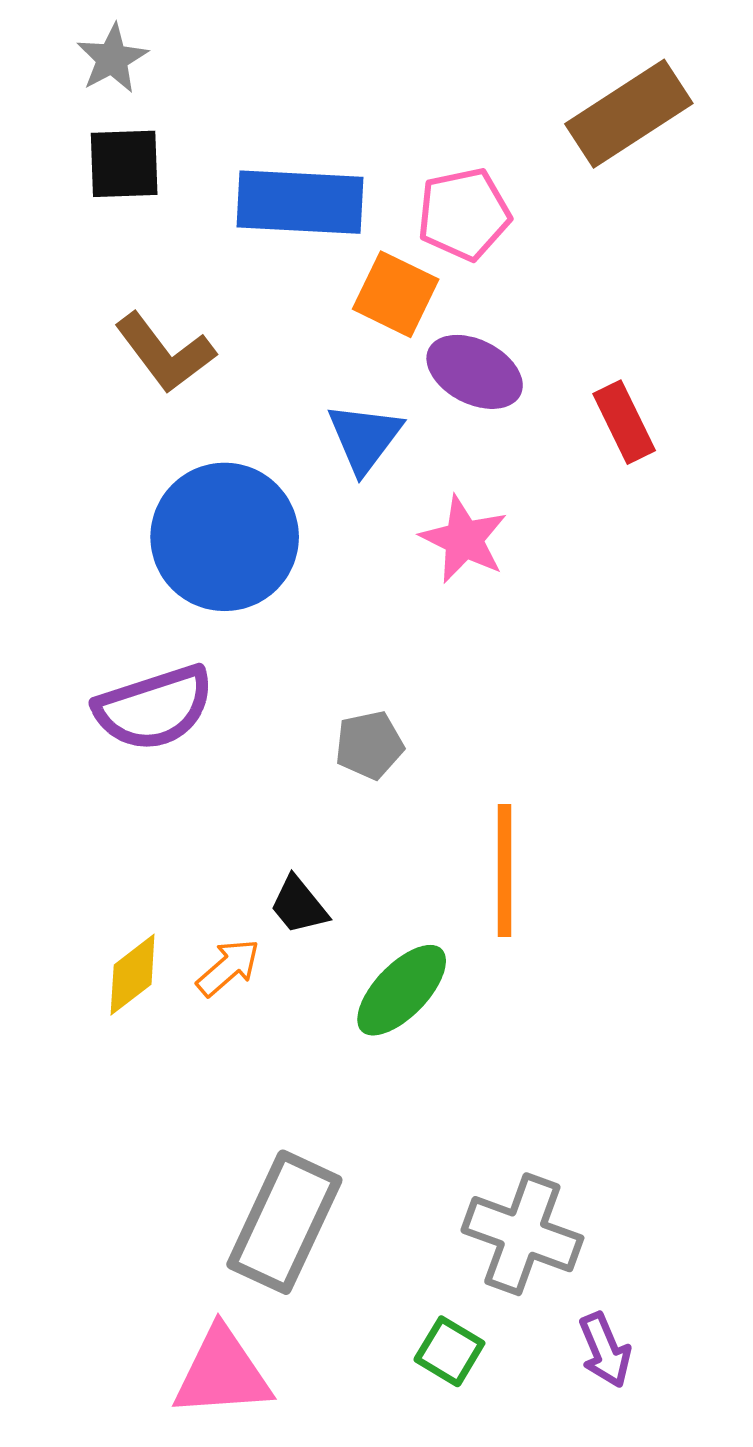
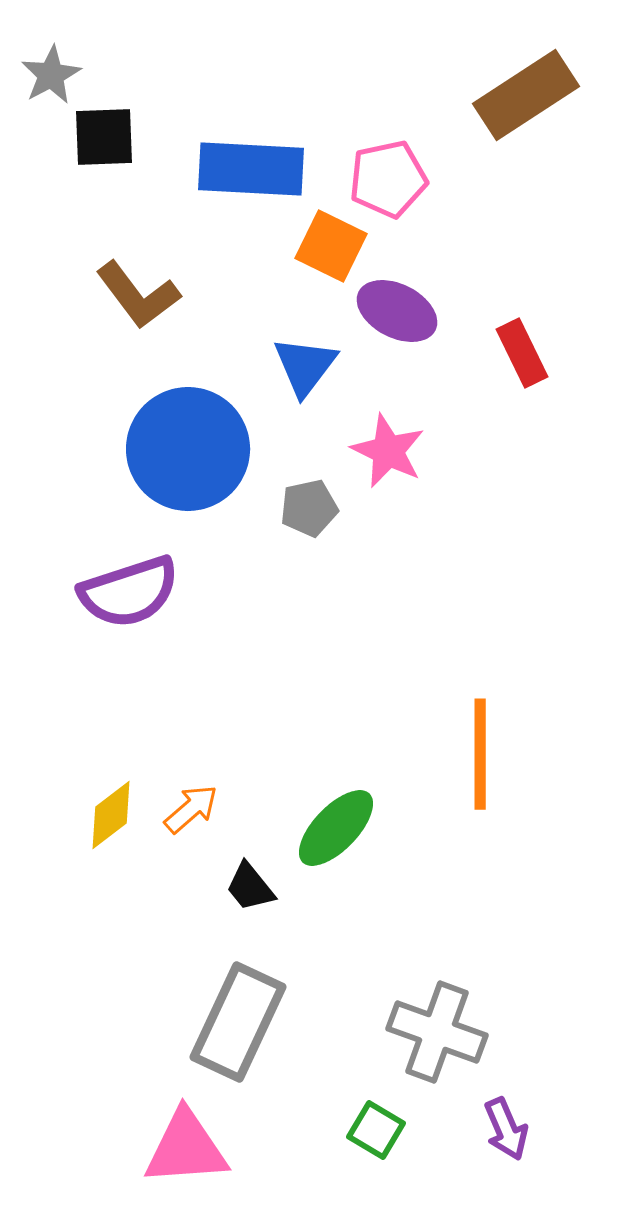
gray star: (112, 59) -> (51, 75), moved
gray pentagon: (369, 745) -> (309, 508), moved
orange line: (504, 871) -> (480, 754), moved
black trapezoid: (299, 905) -> (250, 887), moved

